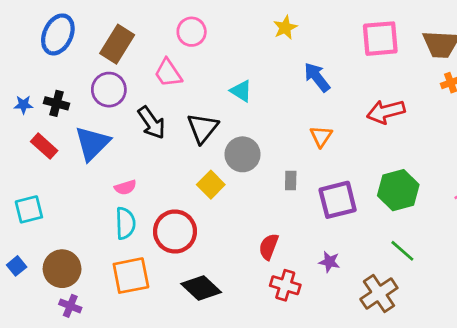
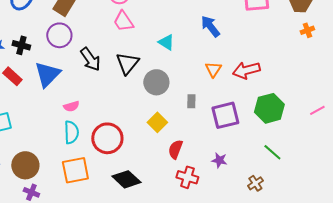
pink trapezoid: (168, 73) -> (123, 21), moved
cyan triangle: (241, 91) -> (166, 42), moved
red arrow: (386, 112) -> (246, 70), moved
yellow square: (211, 185) -> (157, 122), moved
brown cross: (379, 293) -> (255, 183), size x0.6

